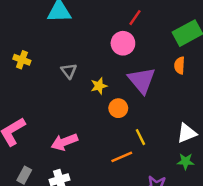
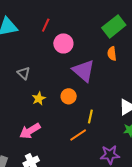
red line: (135, 18) -> (46, 25), moved
yellow star: (99, 86) -> (39, 99), moved
yellow line: (140, 137) -> (90, 116), turned 48

